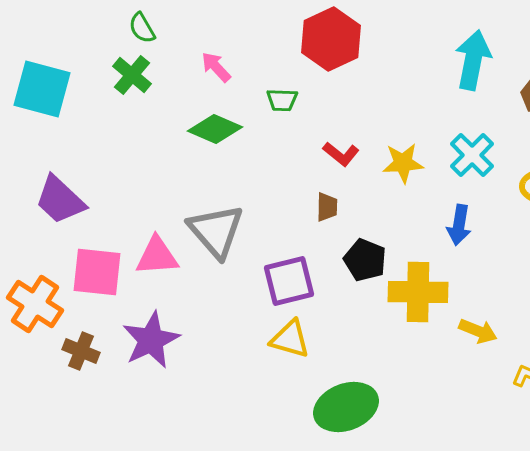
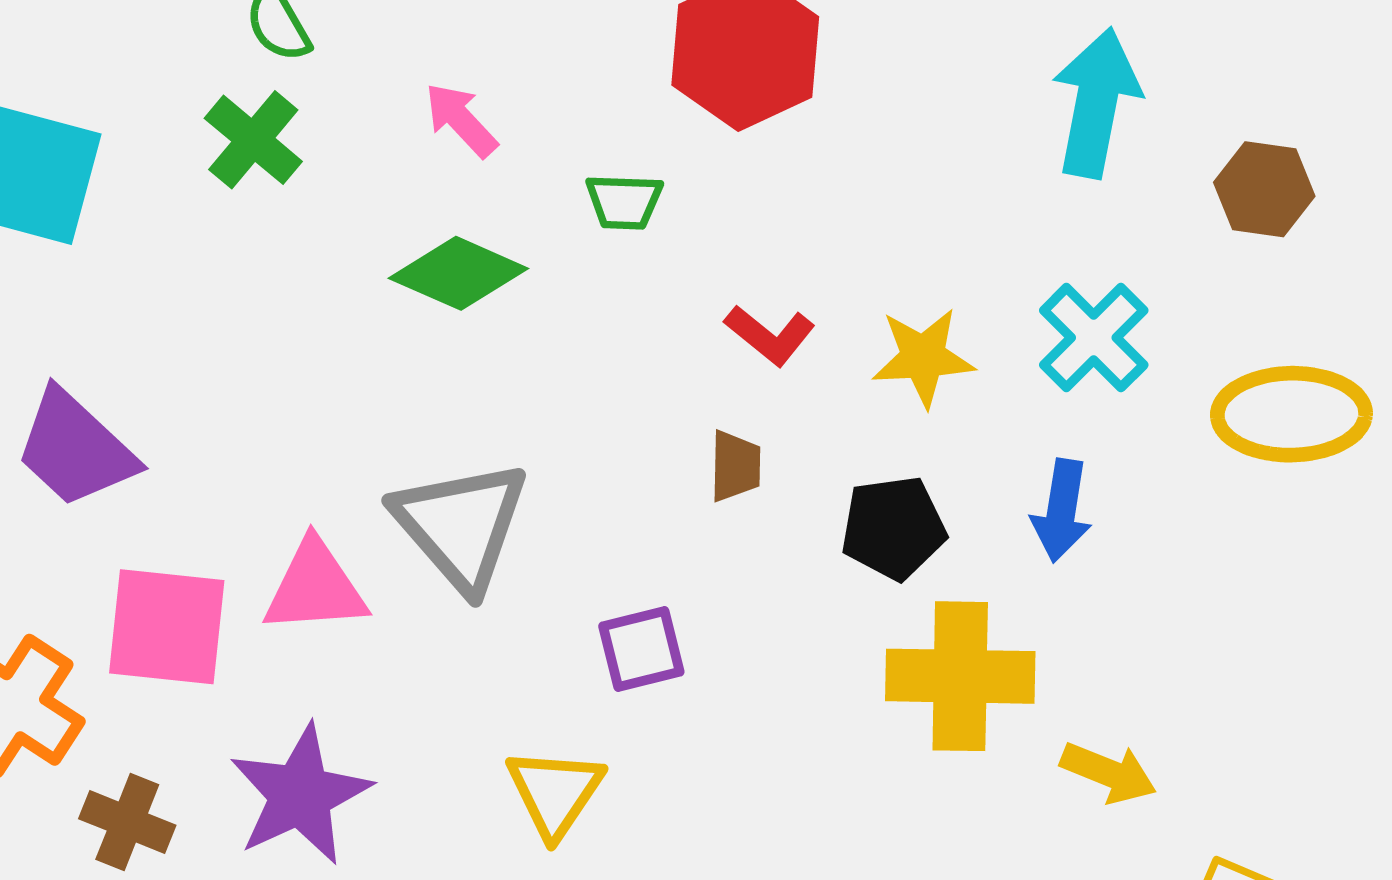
black pentagon: (365, 260) -> (893, 528), moved, turned -30
purple square: (289, 281) -> (641, 649), size x0.7
yellow triangle: (290, 339) -> (555, 792), moved, turned 48

